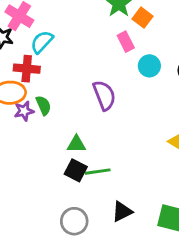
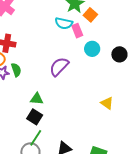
cyan semicircle: (42, 42) -> (64, 23), moved, turned -126
purple semicircle: (104, 95) -> (59, 67), turned -120
green line: (98, 172) -> (36, 138), moved, turned -54

